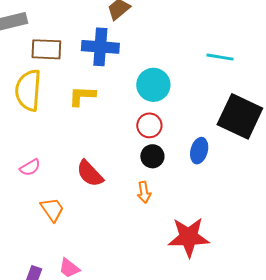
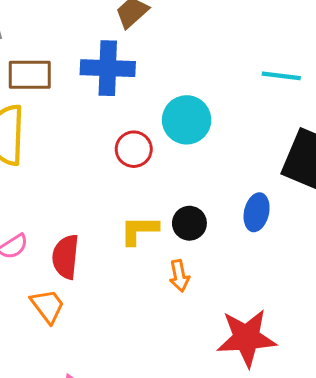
yellow L-shape: (82, 96) -> (139, 230), moved
red circle: (149, 125) -> (134, 149), moved
red semicircle: (90, 174) -> (66, 257), moved, turned 52

